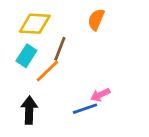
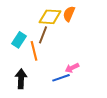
yellow diamond: (35, 24) -> (50, 17), moved
orange line: (47, 71) -> (34, 51), turned -60

